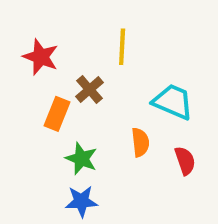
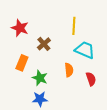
yellow line: (122, 47) -> (74, 26), moved
orange rectangle: (57, 114) -> (22, 63), moved

